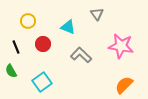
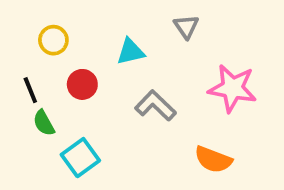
cyan triangle: (68, 27) -> (130, 52), turned -35
green semicircle: (11, 71) -> (44, 123), moved
orange semicircle: (124, 85) -> (213, 159), moved, turned -114

